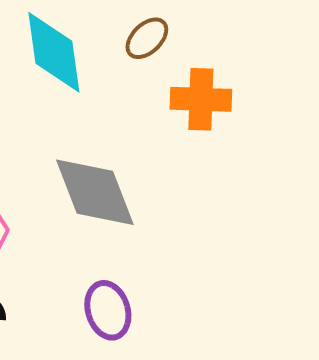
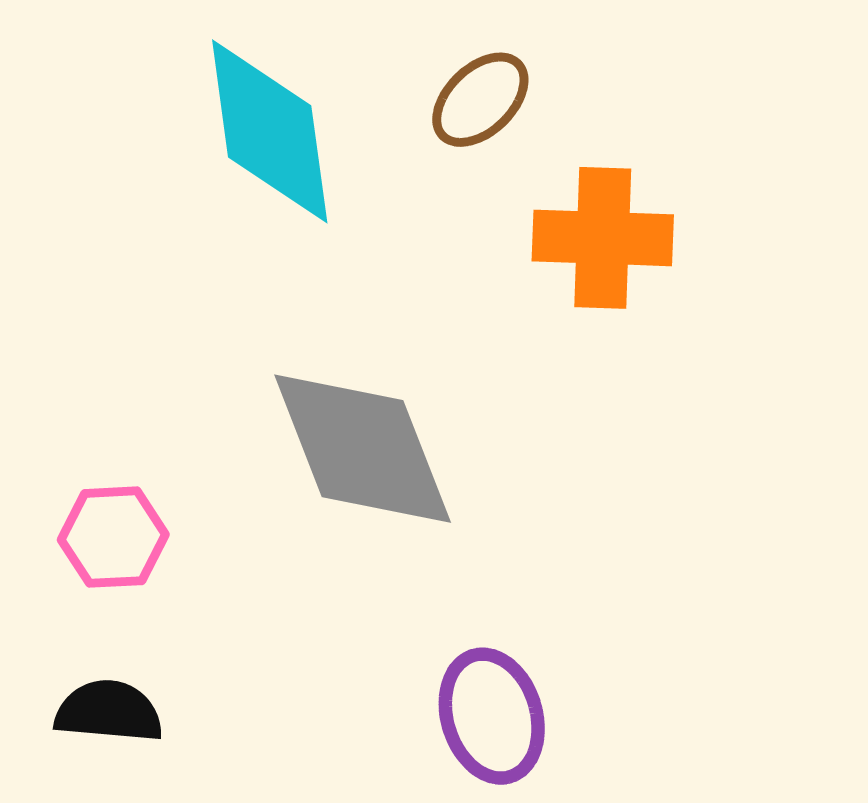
purple ellipse: (108, 310) -> (492, 716), moved

